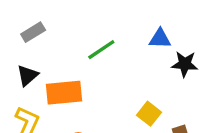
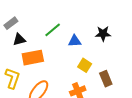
blue triangle: (160, 39) -> (75, 41), moved
black triangle: (27, 75) -> (19, 40), moved, turned 32

